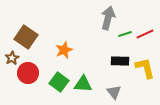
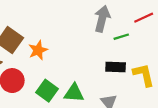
red line: (145, 34) -> (144, 18), moved
orange star: (64, 50) -> (38, 50), moved

